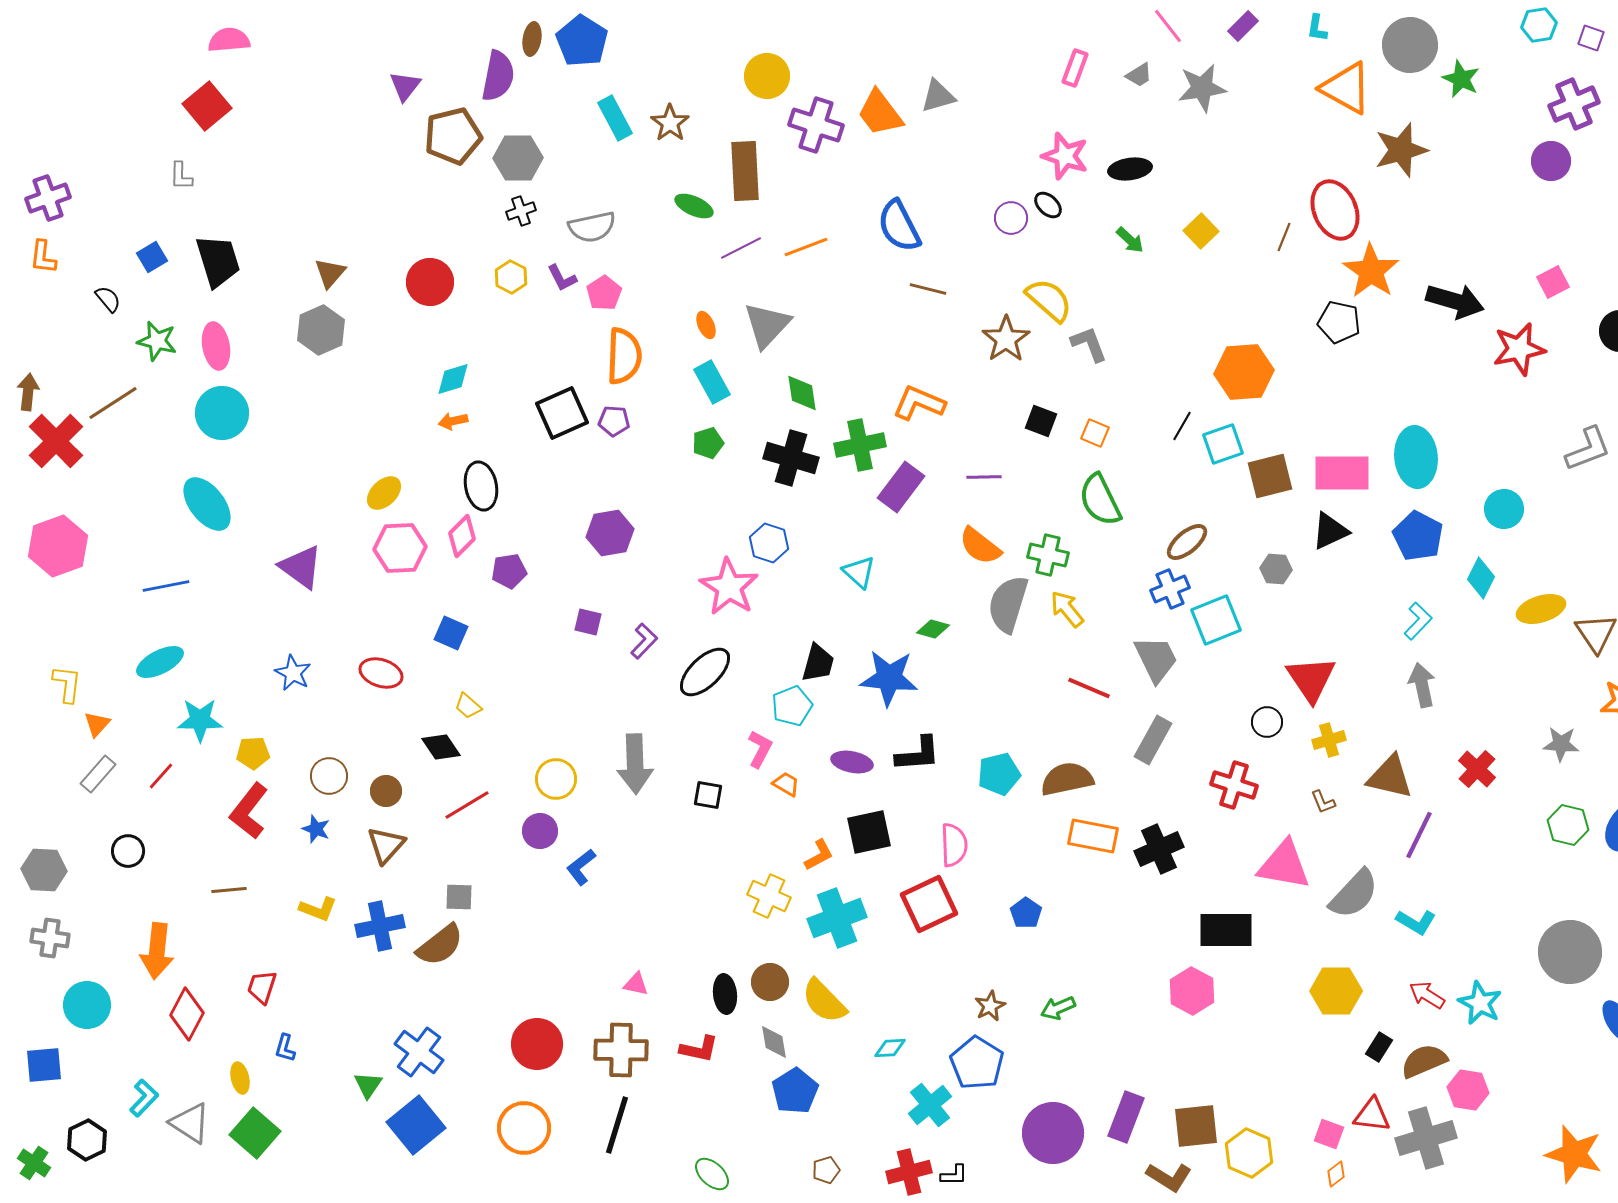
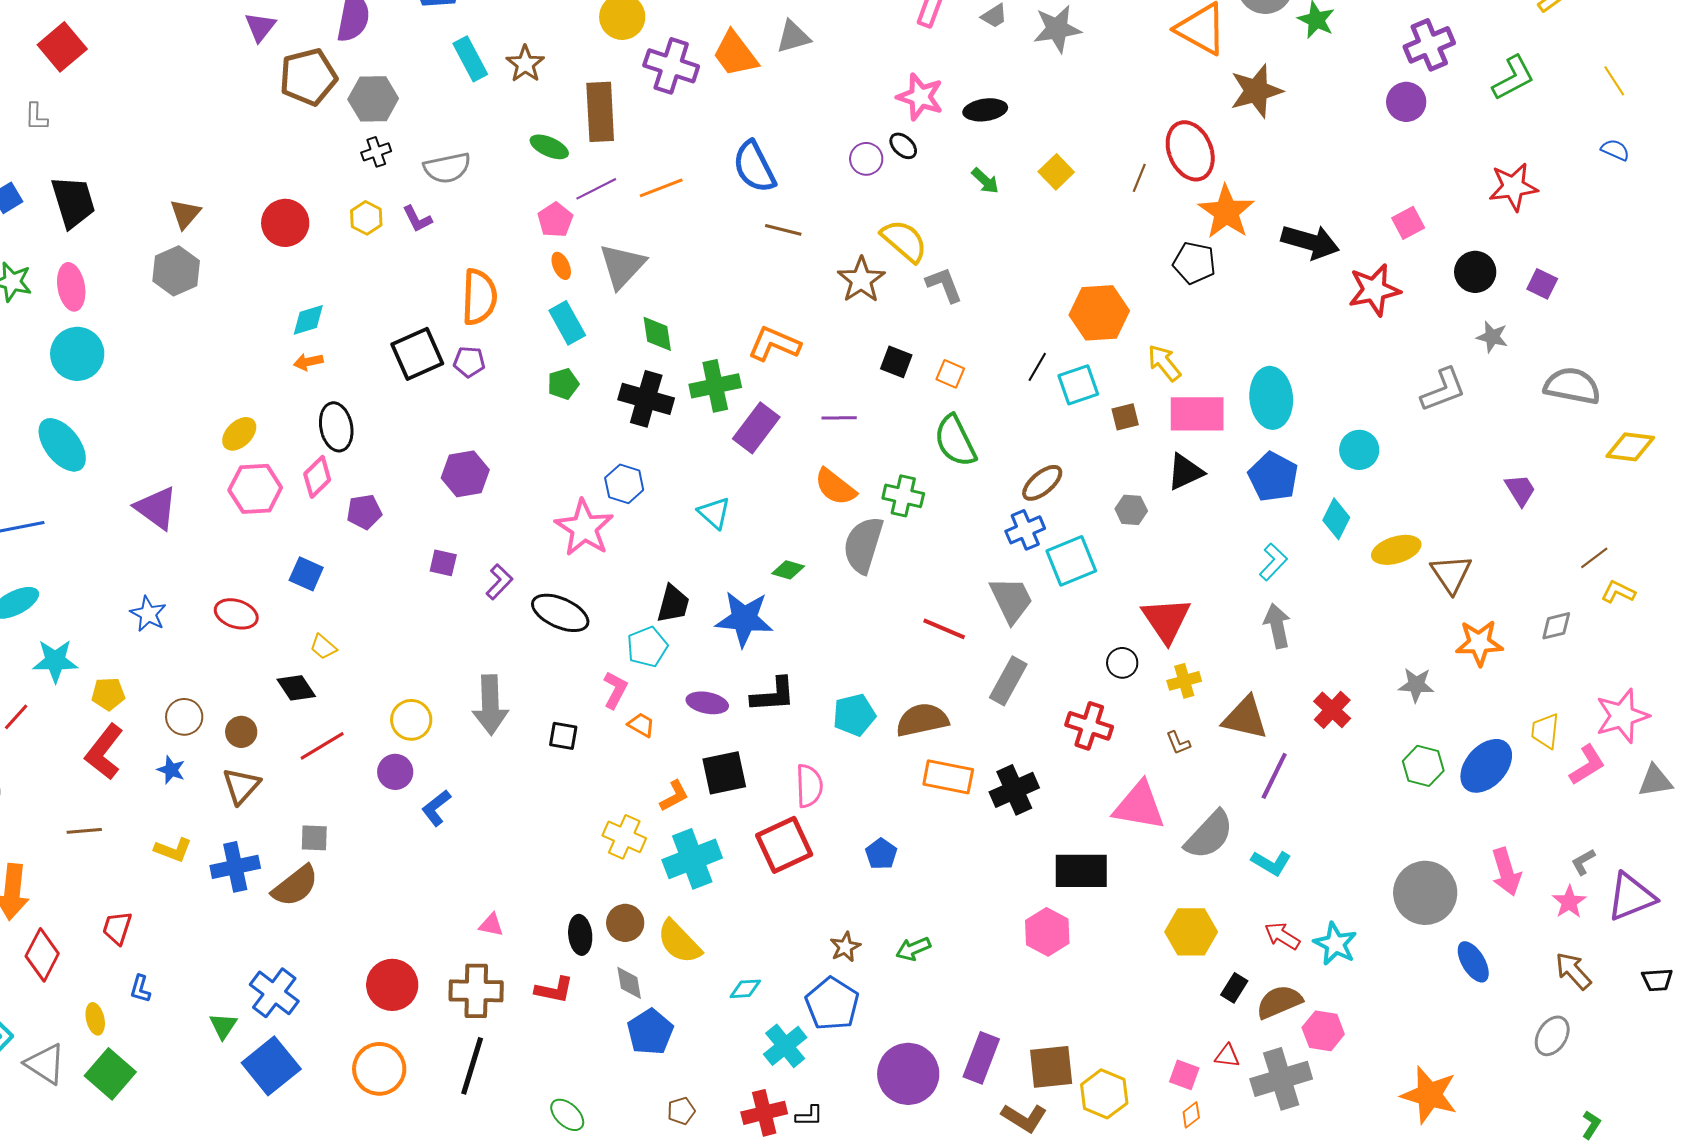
pink pentagon: (604, 293) -> (555, 220), moved
brown square: (1270, 476) -> (1125, 417), size x0.6
yellow arrow: (1067, 609) -> (1164, 363), moved
black ellipse: (705, 672) -> (560, 613), turned 68
red triangle: (1372, 1115) -> (1227, 1056), size x0.7

